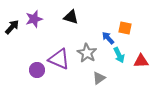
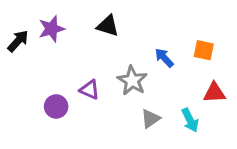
orange square: (125, 28) -> (204, 50), moved
cyan arrow: (119, 55) -> (190, 120), moved
purple triangle: (59, 59) -> (90, 90), size x0.6

